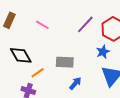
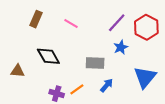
blue star: (103, 52) -> (121, 47), moved
orange line: (38, 73) -> (77, 89), moved

